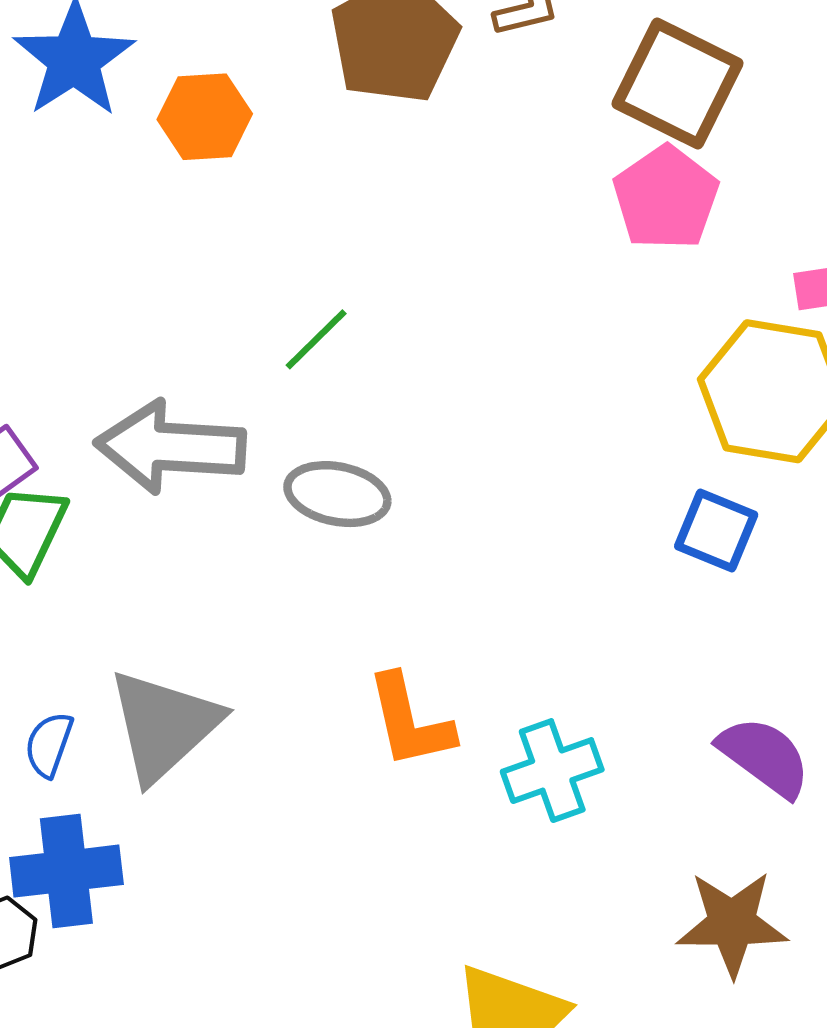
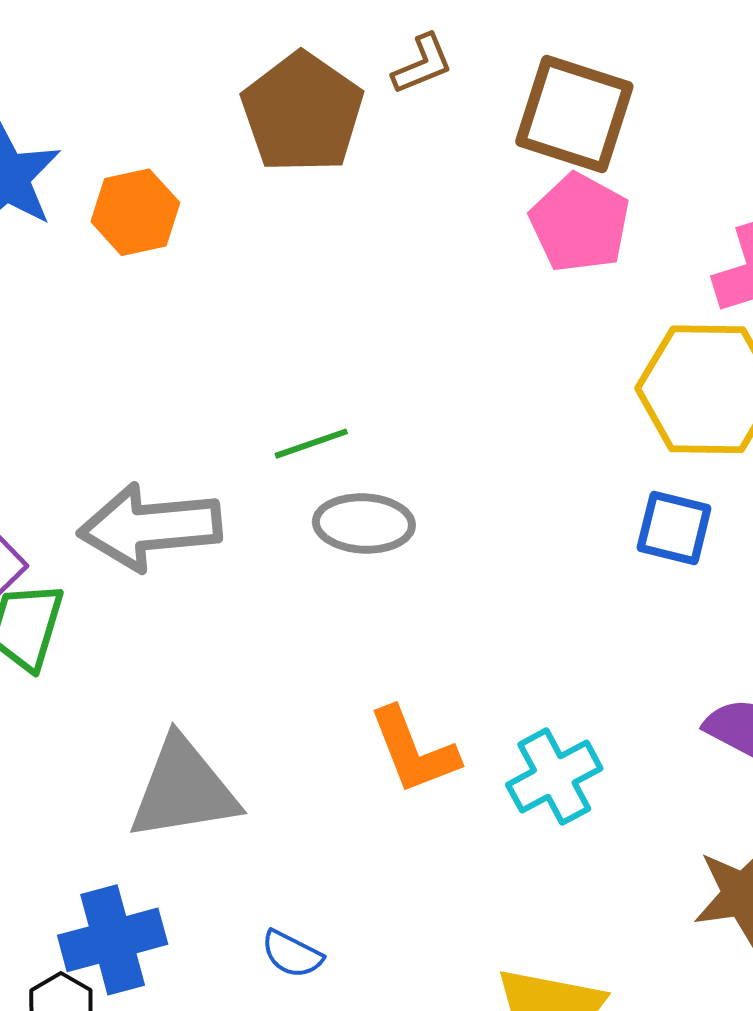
green line: (316, 339) -> (311, 444), moved, turned 34
gray ellipse: (337, 494) -> (364, 523), moved
gray triangle: (164, 725) -> (183, 789), turned 42
blue semicircle: (49, 744) -> (292, 954), moved, turned -74

